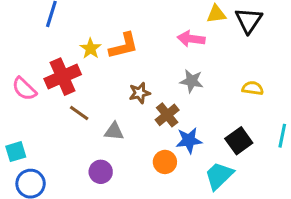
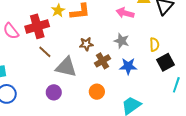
yellow semicircle: (253, 88) -> (154, 45), moved, turned 72
gray triangle: (114, 131) -> (66, 67), size x1.6
blue star: (189, 140) -> (128, 66), moved
black square: (239, 141) -> (165, 62), moved

